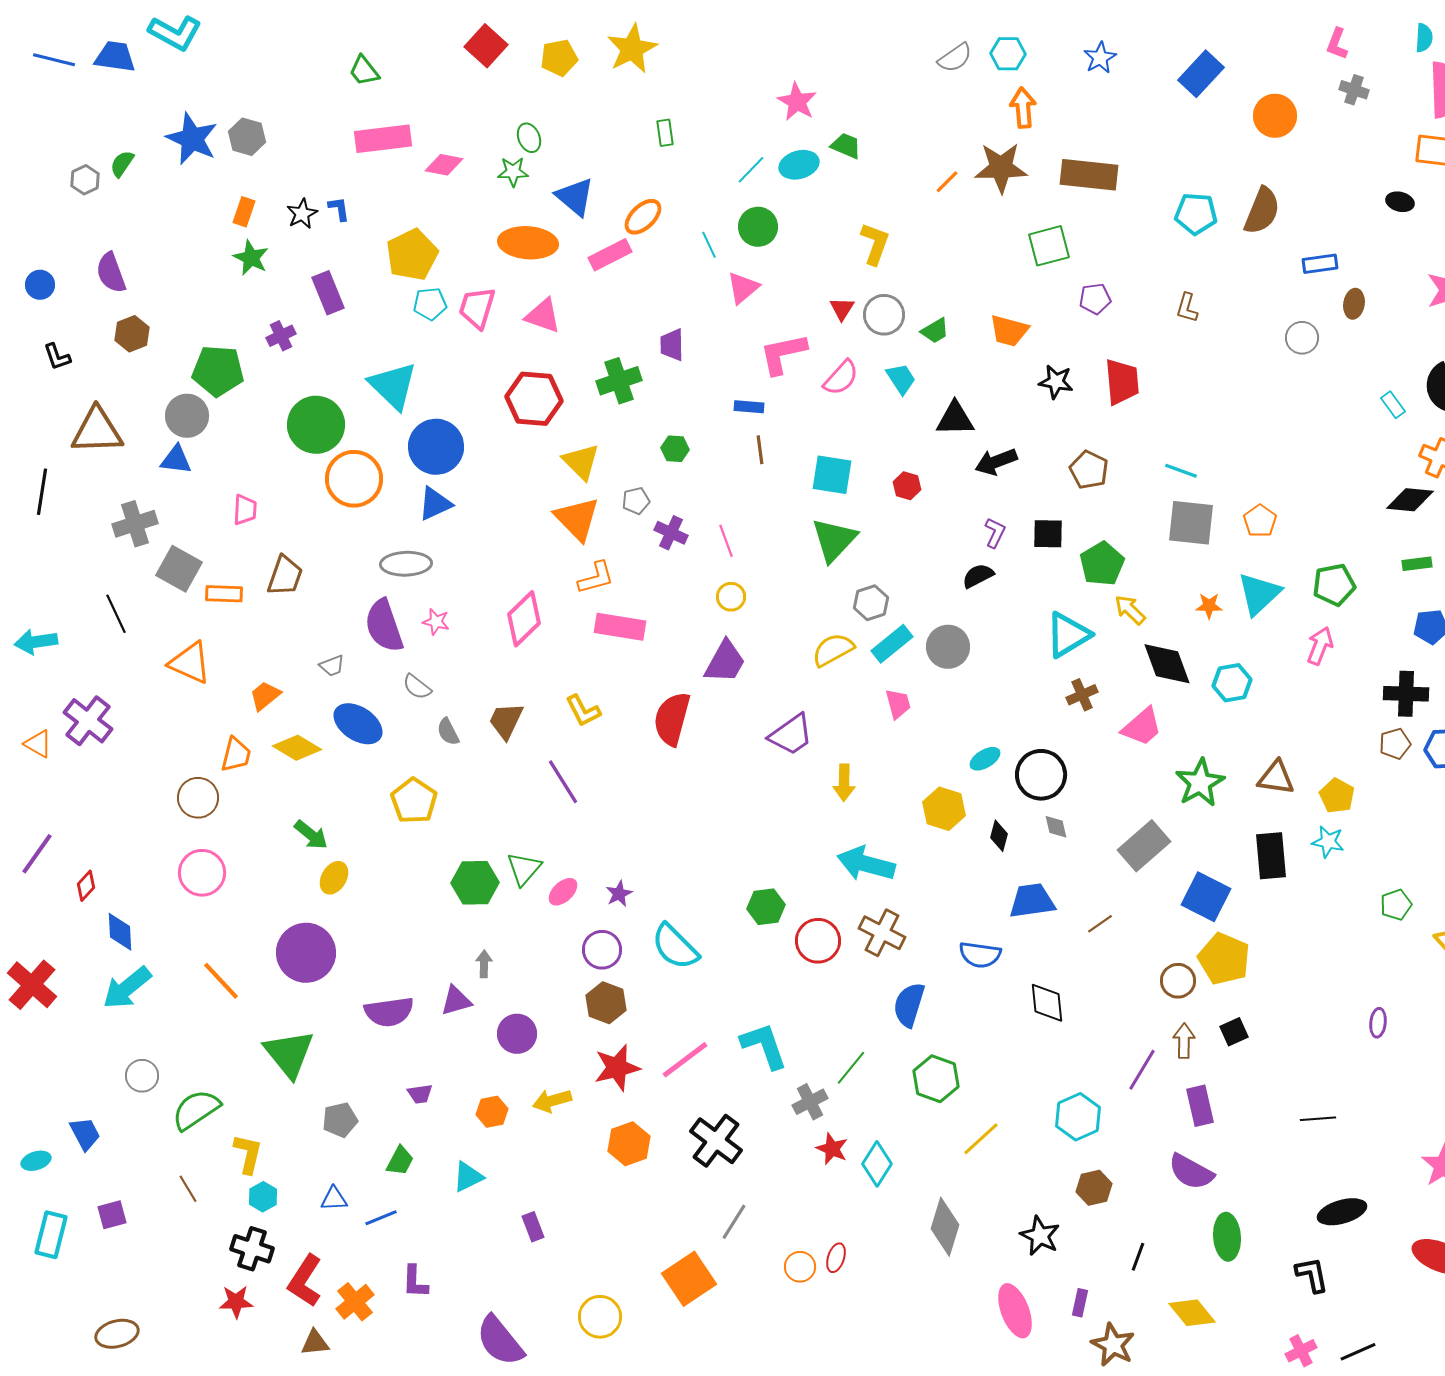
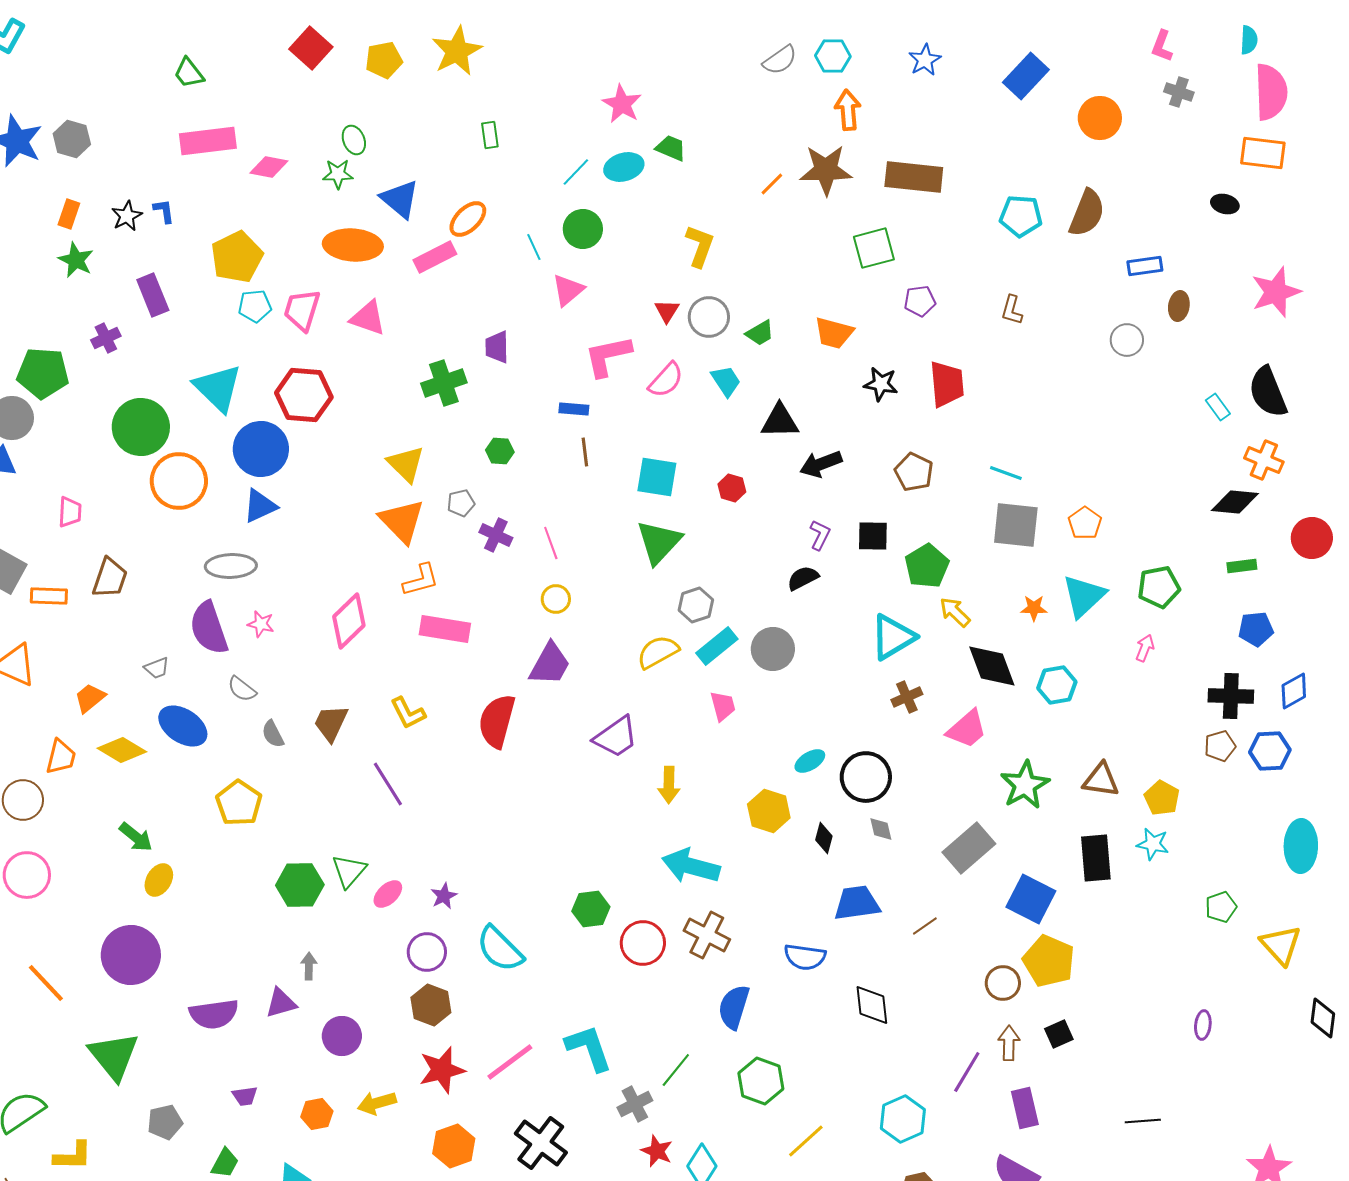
red hexagon: (534, 399) -> (304, 395), moved
pink arrow: (1320, 646) -> (1145, 648), size x0.7
yellow L-shape: (248, 1154) -> (73, 1156), turned 78

